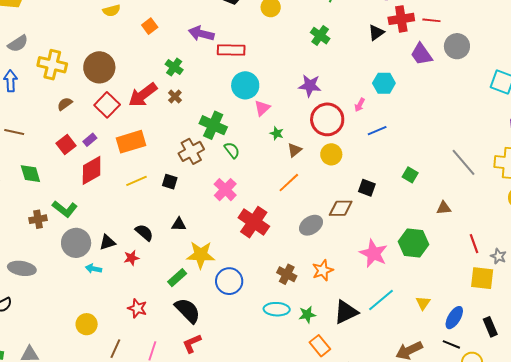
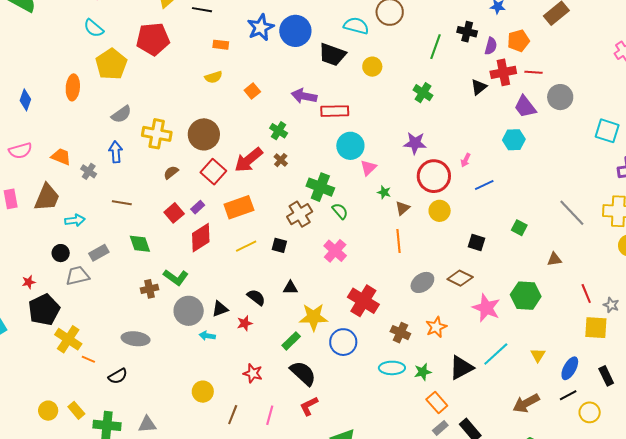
cyan hexagon: (384, 83) -> (514, 140), moved
orange line: (289, 183) -> (398, 241), turned -50
brown diamond: (341, 208) -> (460, 278), moved, turned 30
red cross: (254, 222) -> (363, 301), moved
black line: (451, 344) -> (568, 395), turned -48

